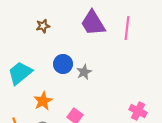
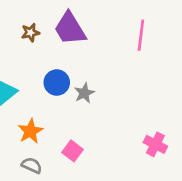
purple trapezoid: (93, 23) -> (70, 29), moved

